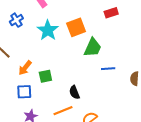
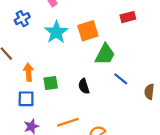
orange arrow: (25, 68) -> (29, 72), turned 133
blue line: (108, 69) -> (121, 79), turned 40
black semicircle: (74, 92) -> (84, 86), moved

